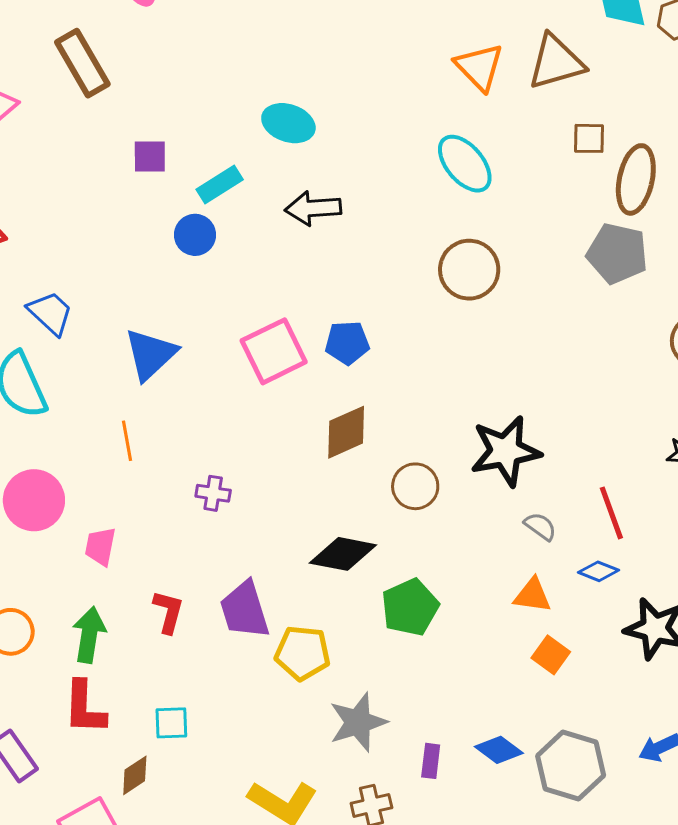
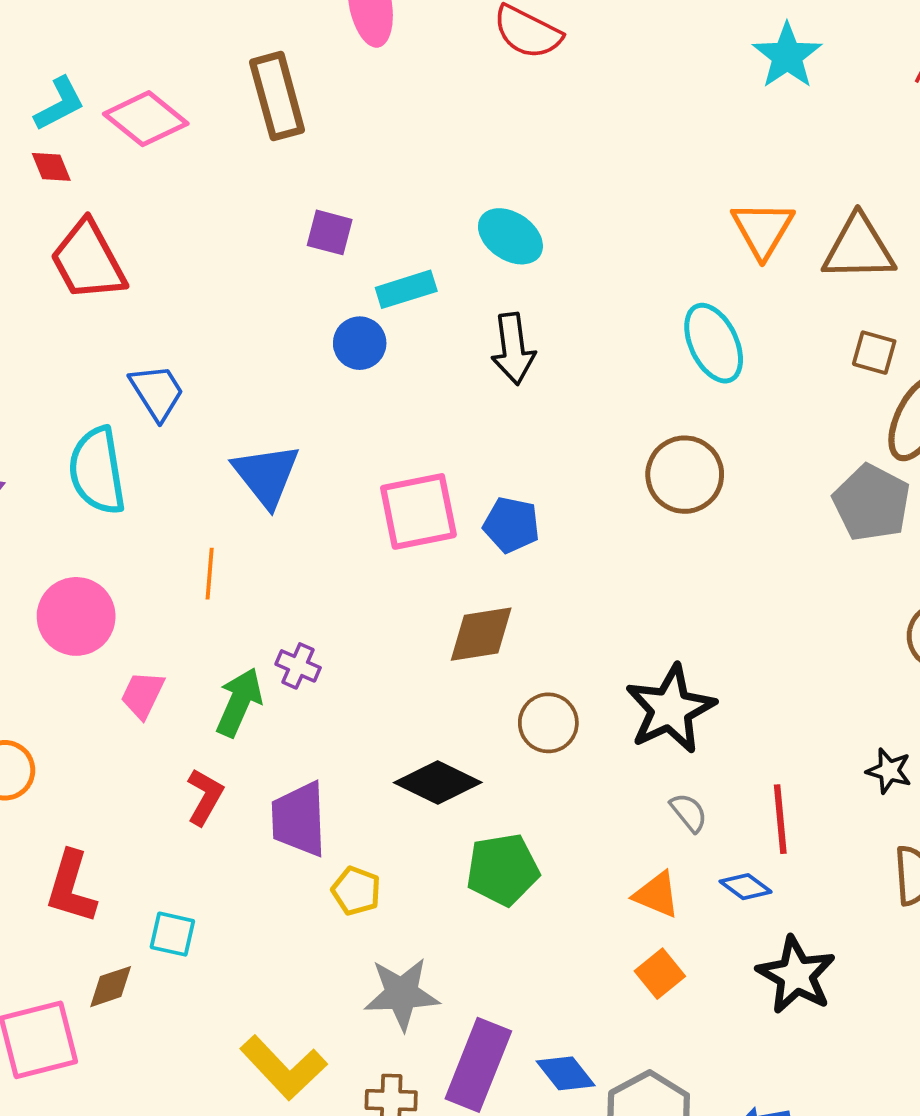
black arrow: (313, 208) -> (513, 349), turned -108
blue triangle: (150, 354) -> (266, 475), turned -40
black star: (505, 451) -> (670, 709), turned -30
green arrow: (89, 635) -> (239, 702), moved
yellow pentagon: (303, 653) -> (356, 891), size x0.7
purple rectangle: (431, 761) -> (478, 1065), size x2.0

